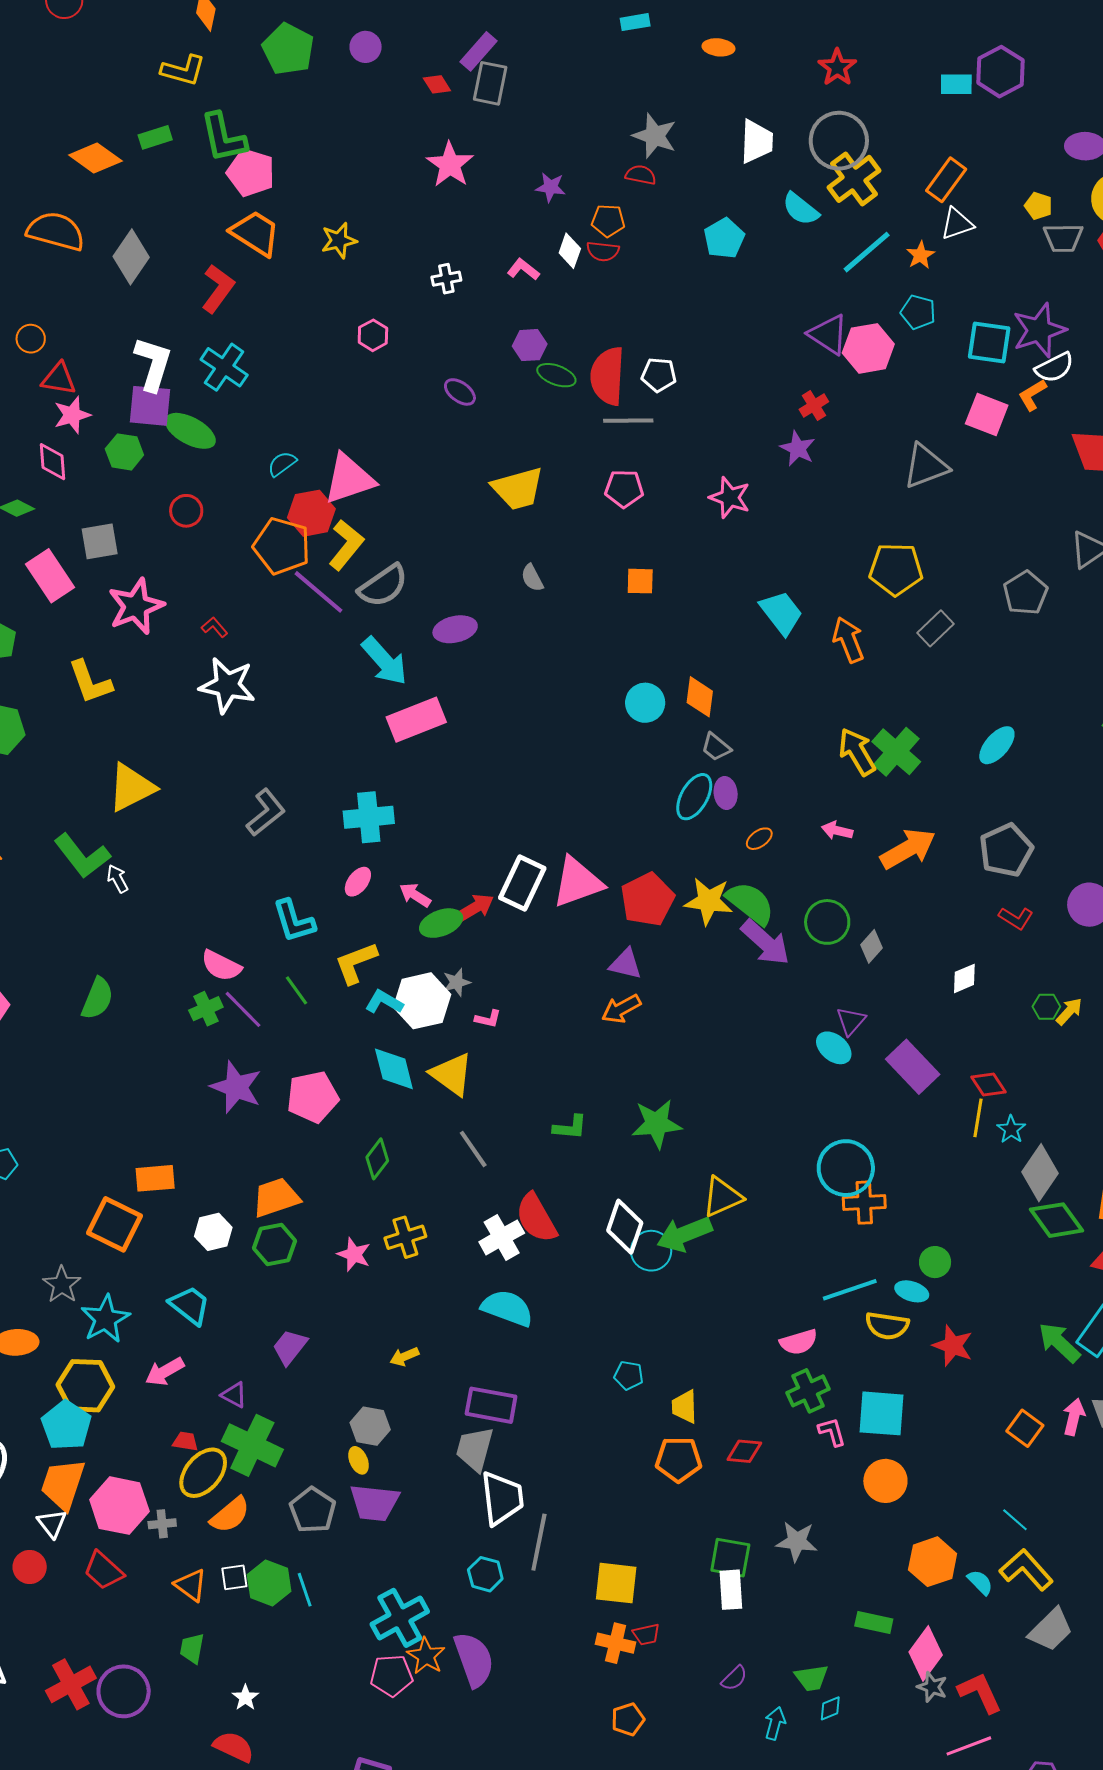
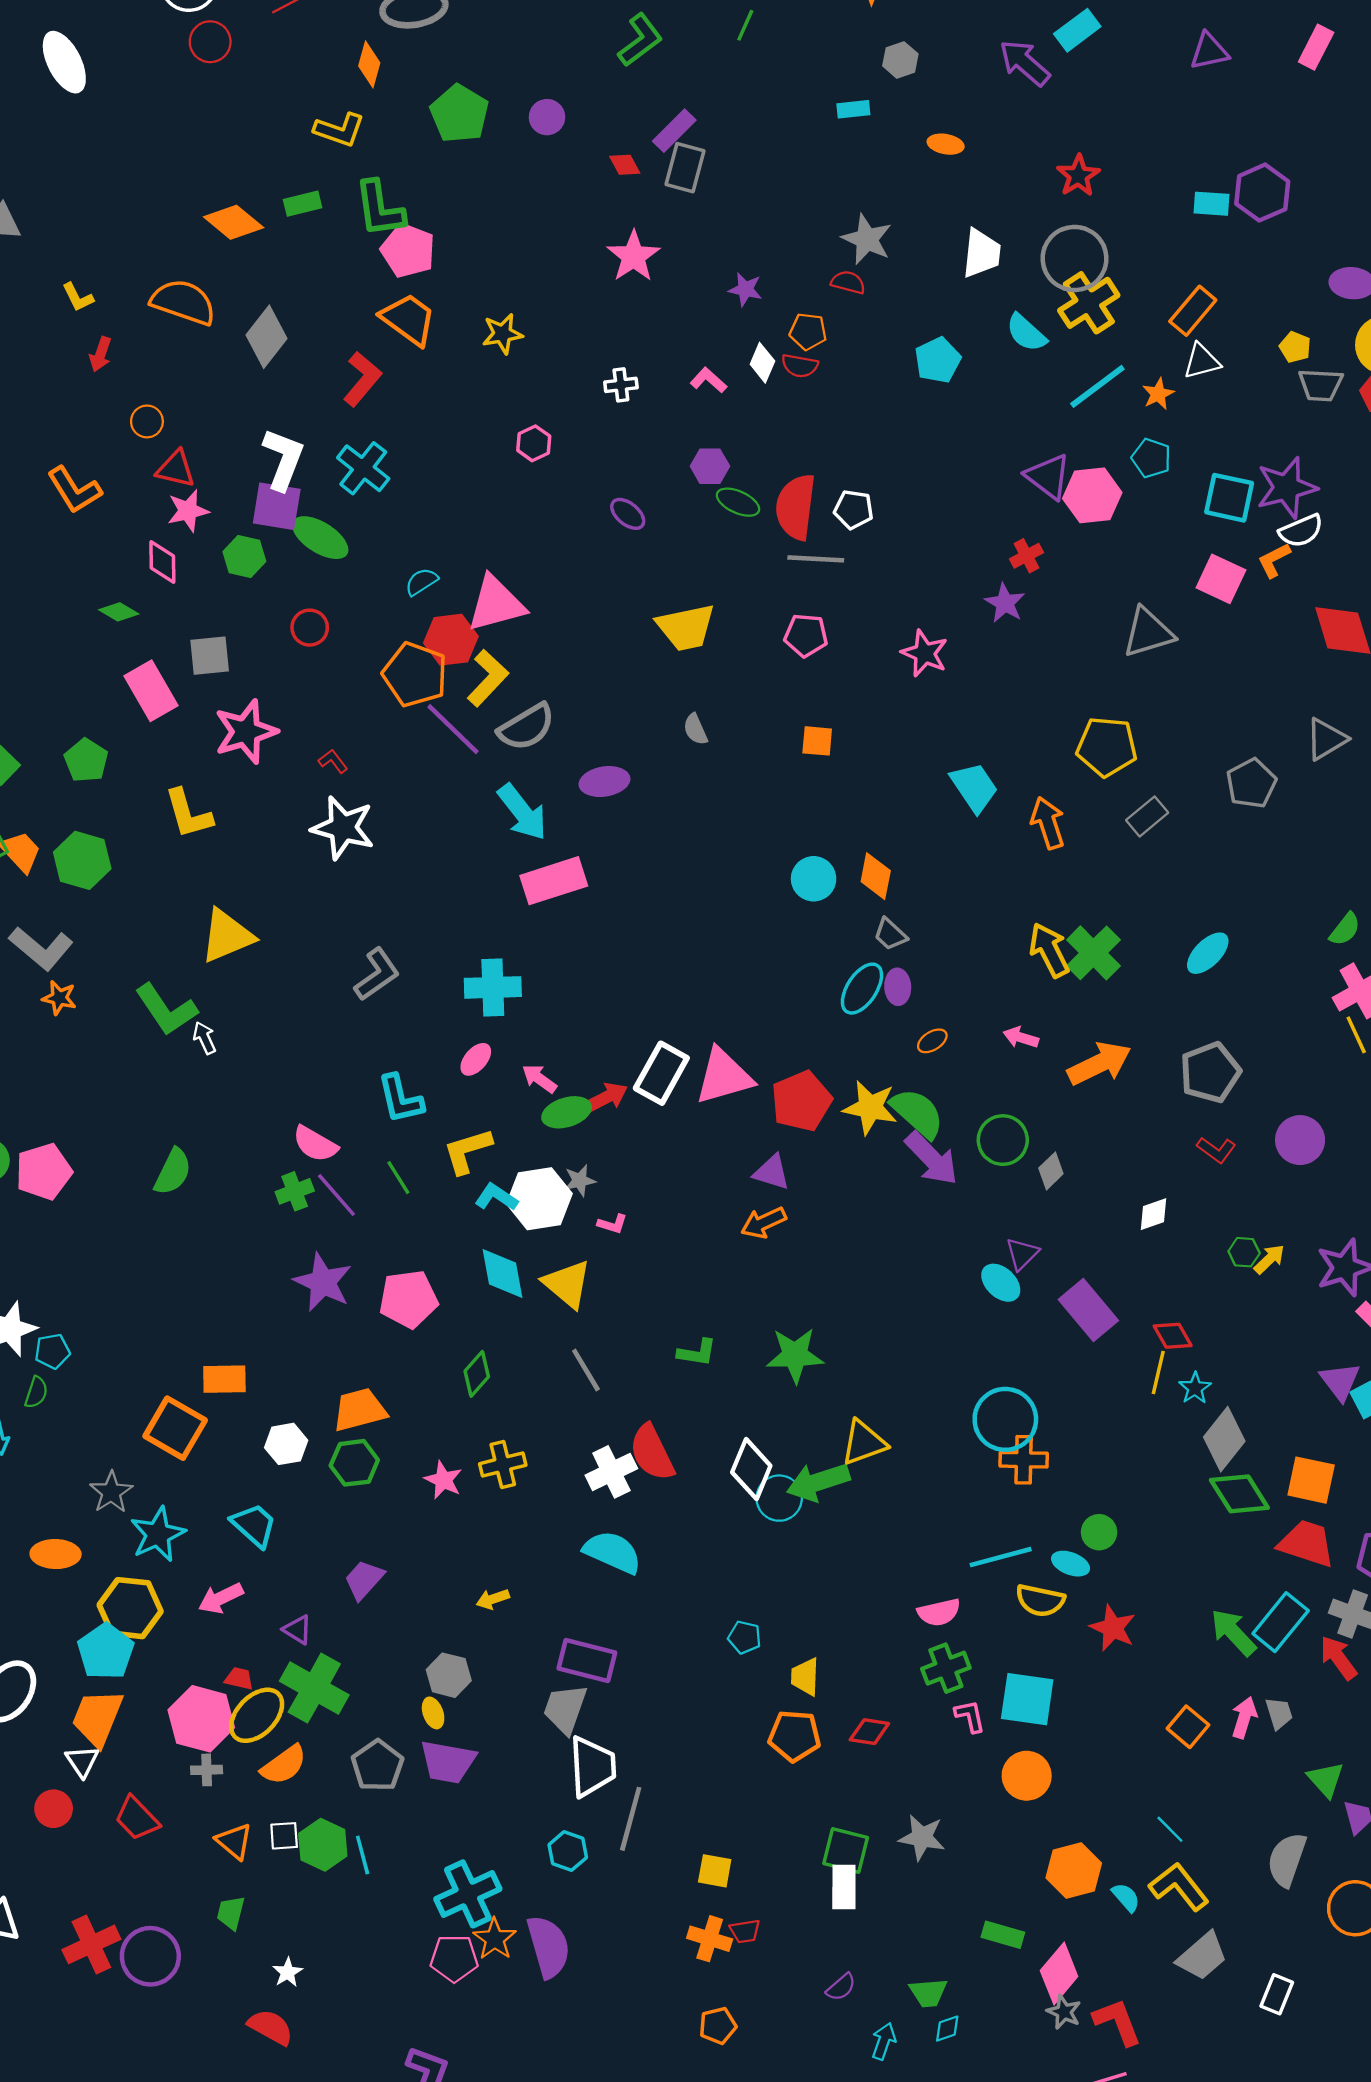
pink hexagon: (119, 1506) -> (201, 1719), moved
yellow square: (616, 1583) -> (715, 1871), size x0.7

